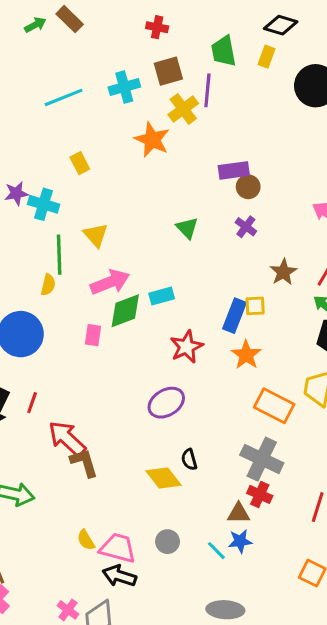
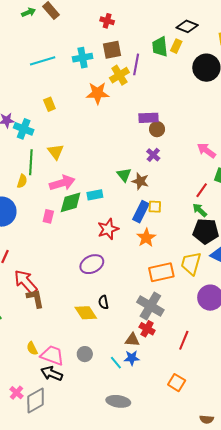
green trapezoid: (224, 51) -> (160, 47), moved
orange star: (152, 140) -> (98, 93), turned -30
green triangle: (187, 228) -> (124, 175), moved
brown star: (283, 272) -> (140, 181), moved, turned -30
orange rectangle: (274, 406) -> (161, 272), turned -45

